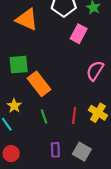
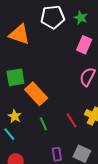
pink rectangle: (79, 34) -> (84, 45), moved
red line: (74, 115) -> (72, 120), turned -35

